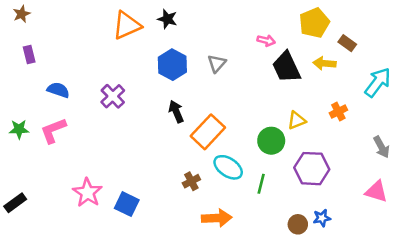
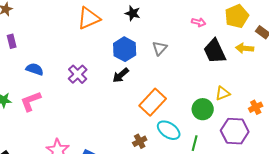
black star: (167, 19) -> (133, 13), moved
pink arrow: (266, 41) -> (199, 22), moved
black arrow: (176, 112) -> (121, 75), moved, turned -108
orange cross: (338, 112) -> (256, 107), moved

